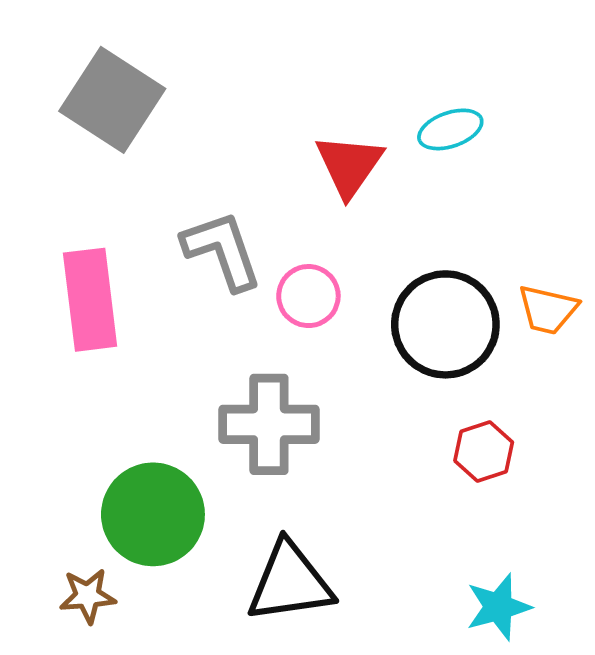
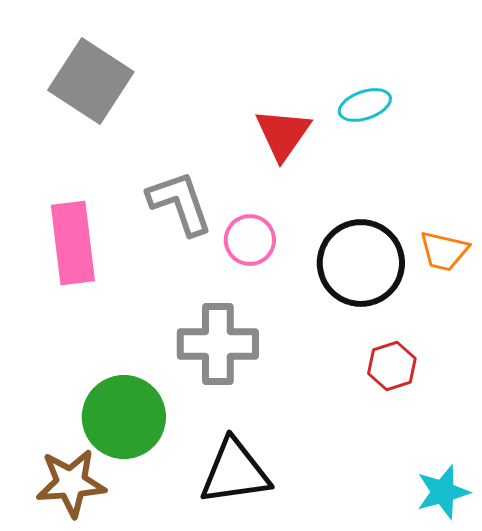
brown star: (88, 596) -> (71, 483), size x1.5
cyan star: (498, 607) -> (443, 492), moved

